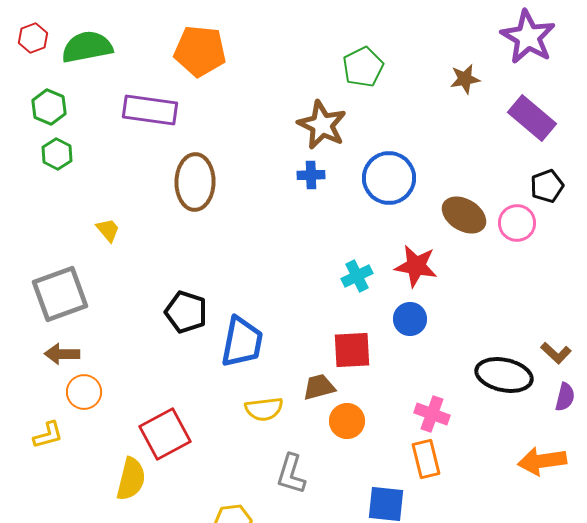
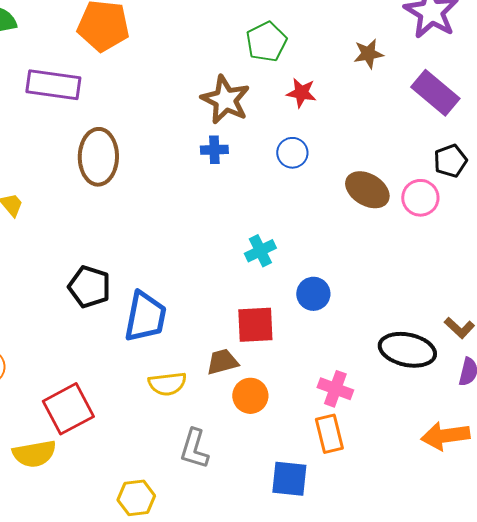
blue circle: (389, 178) -> (292, 153), size x0.6
red star: (416, 266) -> (301, 93), moved, size x0.7
yellow semicircle: (131, 479) -> (34, 454), turned 66

